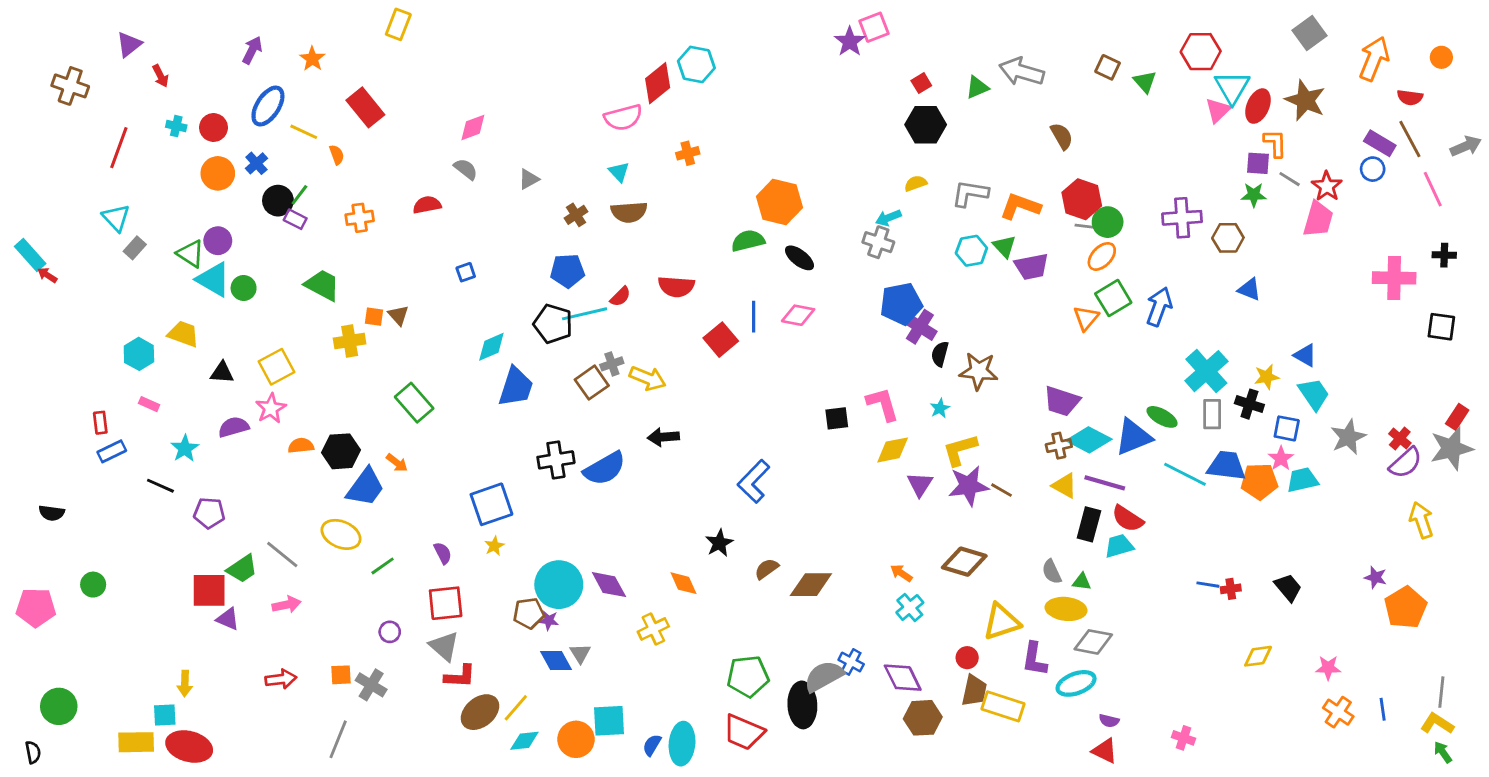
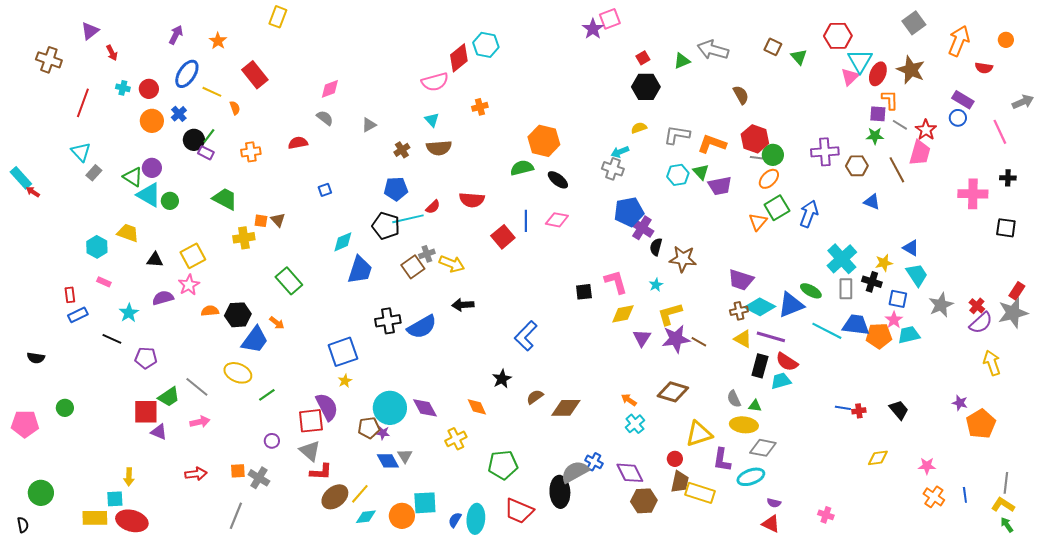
brown line: (1410, 139) -> (897, 170), moved
purple semicircle: (443, 553) -> (327, 407), moved, size x1.8
green pentagon: (748, 676) -> (503, 465), moved

